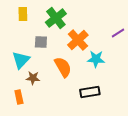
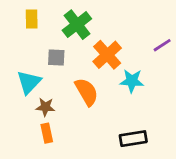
black rectangle: (90, 92) -> (133, 139), moved
orange rectangle: (19, 97) -> (47, 133), moved

